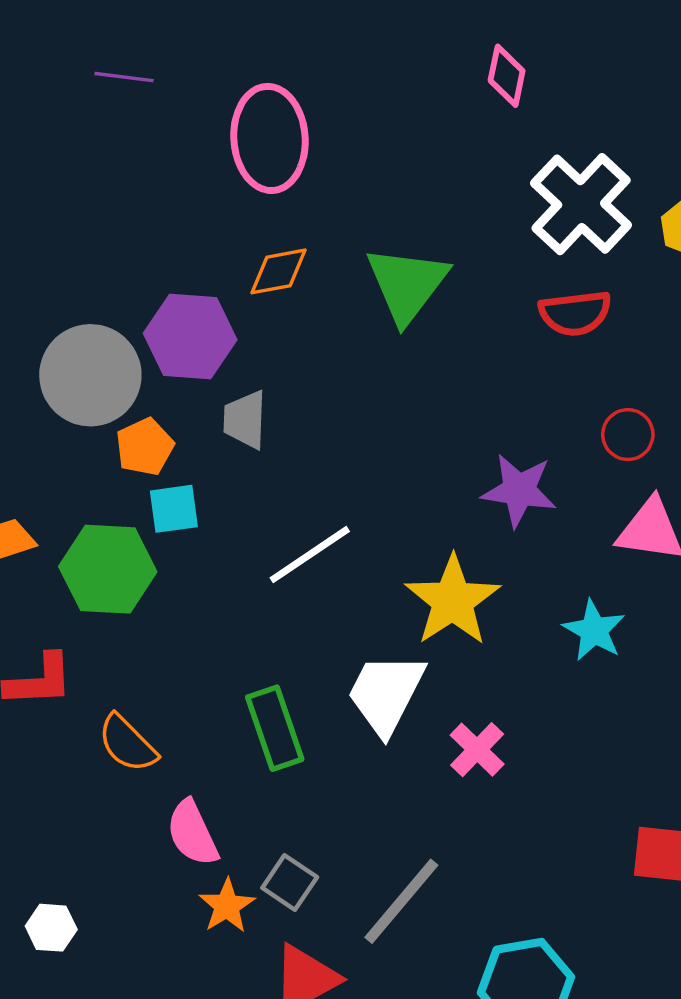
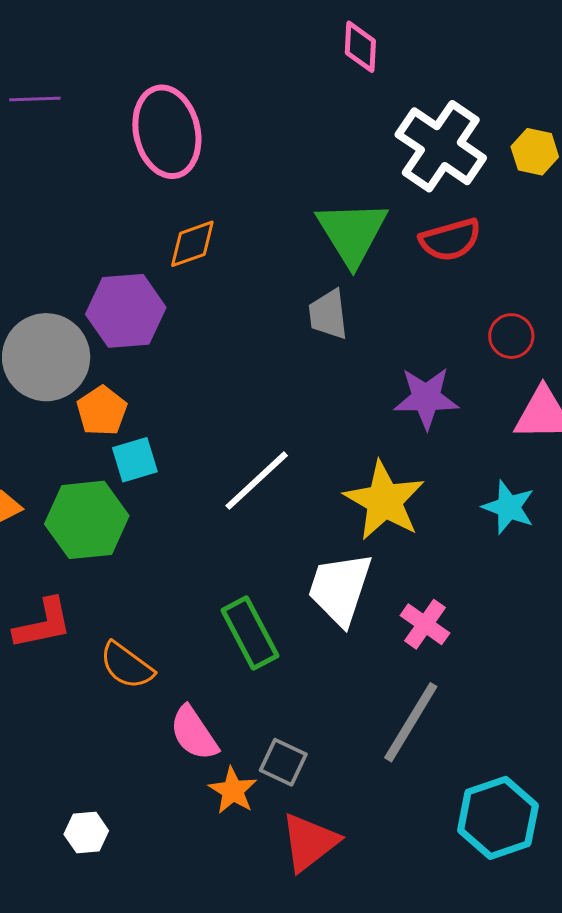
green triangle: (407, 284) -> (352, 233), moved
gray trapezoid: (245, 420) -> (328, 314), moved
gray line: (401, 901) -> (411, 722), moved

